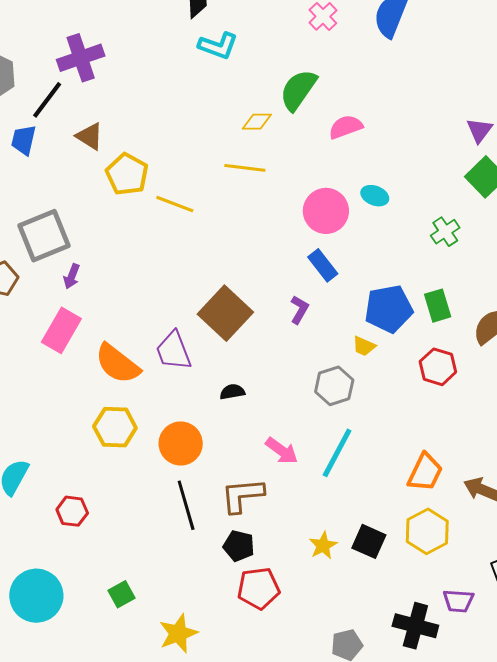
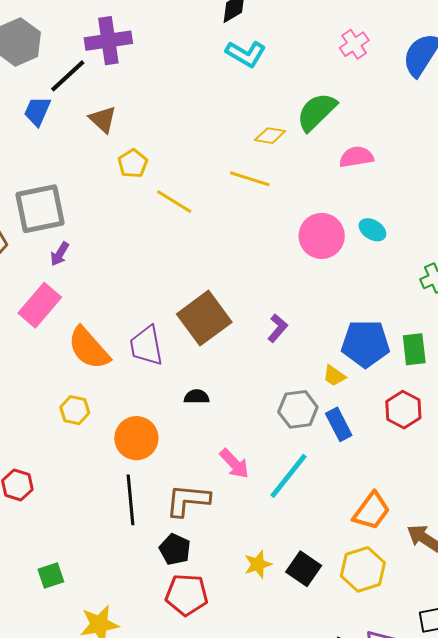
yellow pentagon: (127, 174) -> (133, 163), size x0.7
blue rectangle: (323, 265) -> (339, 424), moved
yellow hexagon: (115, 427) -> (75, 410), size x0.7

